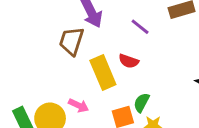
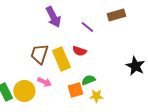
brown trapezoid: (71, 41) -> (39, 54), moved
green semicircle: (142, 103) -> (88, 80), turned 40

